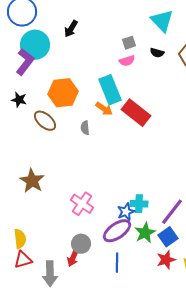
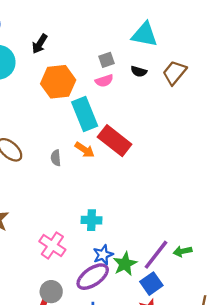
cyan triangle: (162, 21) -> (145, 35), turned -35
orange hexagon: (63, 93) -> (58, 82), moved
orange arrow: (104, 109) -> (85, 150), moved
cyan cross: (139, 204) -> (92, 220), moved
green star: (145, 233) -> (125, 264), moved

